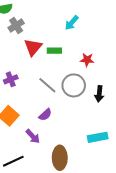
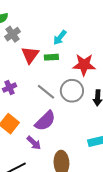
cyan arrow: (72, 23) -> (60, 38), moved
red star: (87, 60) -> (84, 65), size x1.6
purple semicircle: (45, 115) -> (45, 121), size x1.6

